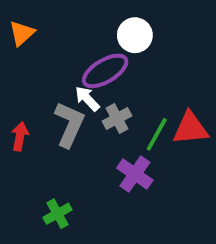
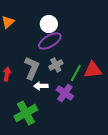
white circle: (135, 35) -> (49, 24), moved
white arrow: (87, 99) -> (41, 86), moved, turned -48
green cross: (58, 214) -> (26, 113), size x1.6

